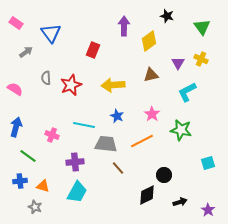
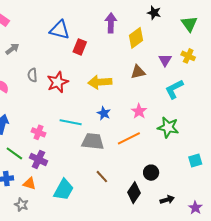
blue triangle: (51, 33) -> (60, 30), moved, turned -40
purple cross: (75, 162) -> (38, 159), moved, turned 30
brown line: (118, 168) -> (102, 177), moved
black diamond: (147, 195) -> (134, 193), turned -30

